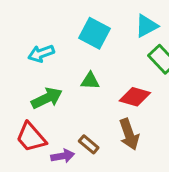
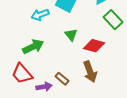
cyan arrow: (41, 53) -> (40, 15), moved
green triangle: (90, 81) -> (71, 35), moved, turned 48

